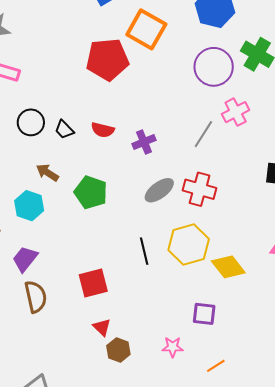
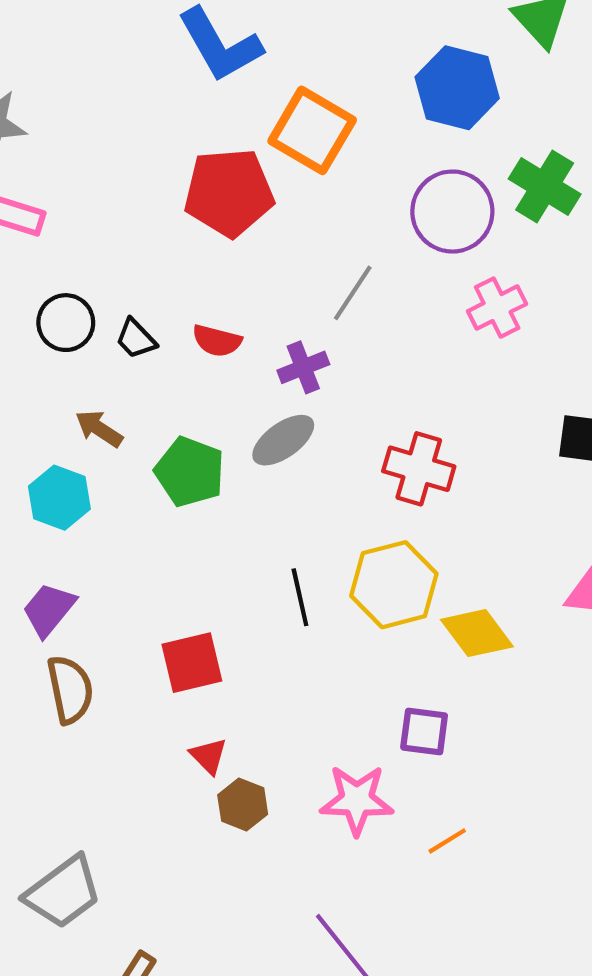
gray line: (203, 134) -> (353, 293), moved
gray ellipse: (159, 190) -> (283, 440), moved
pink star: (173, 347) -> (357, 800), size x1.6

